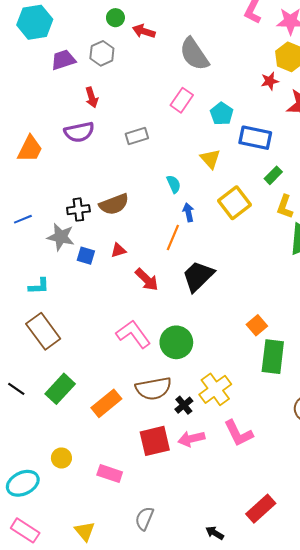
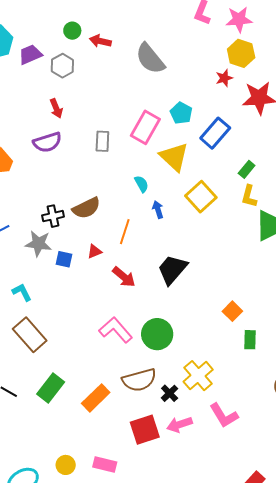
purple trapezoid: (63, 60) -> (30, 54), moved
pink rectangle: (182, 100) -> (145, 127), moved, size x1.4
gray rectangle: (137, 136) -> (102, 141), turned -65
blue rectangle: (255, 138) -> (215, 133), turned -56
yellow triangle: (210, 159) -> (174, 157), size x1.5
green rectangle: (273, 175) -> (247, 169), moved
orange line: (173, 238) -> (125, 232), moved
cyan L-shape: (39, 286) -> (22, 292), turned -110
green rectangle: (273, 357) -> (250, 340), size x0.6
yellow circle: (61, 458) -> (66, 465), moved

